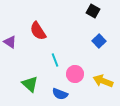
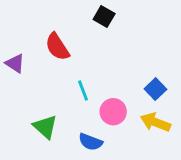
black square: (93, 11) -> (104, 17), moved
blue square: (99, 41) -> (155, 89), moved

